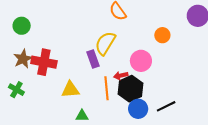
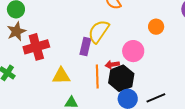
brown star: (23, 59) -> (16, 31), moved
purple rectangle: (93, 59) -> (85, 47), turned 30
red cross: (44, 62) -> (36, 47), turned -30

